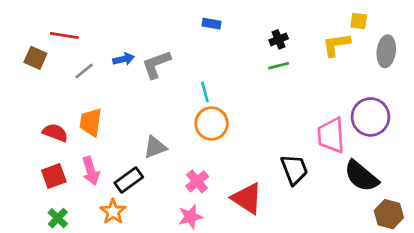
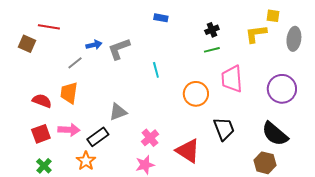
gray line: (84, 71) -> (75, 63), moved
orange circle: (212, 124) -> (196, 94), moved
pink trapezoid: (331, 135) -> (232, 79), moved
pink arrow: (91, 171) -> (69, 130), turned -70
brown hexagon: (389, 214) -> (265, 163), moved

